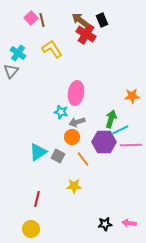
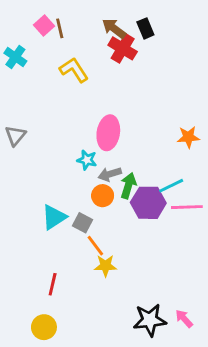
cyan cross: (18, 53) -> (15, 57), moved
gray triangle: (11, 71) -> (15, 136), moved
green arrow: (111, 119) -> (128, 186), moved
orange line: (83, 159) -> (95, 246), moved
pink arrow: (129, 223) -> (184, 319), turned 40
black star: (105, 224) -> (150, 320), size x1.6

